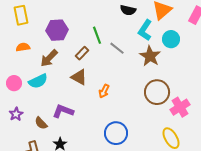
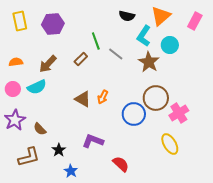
purple hexagon: (57, 30) -> (53, 24), moved
orange semicircle: (23, 47) -> (16, 62), moved
brown triangle: (79, 77) -> (83, 99), moved
purple L-shape: (63, 111) -> (93, 141), moved
purple star: (16, 114) -> (15, 120), size x1.5
blue circle: (116, 133) -> (134, 114), moved

